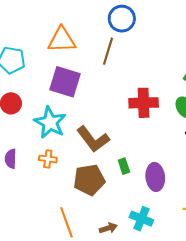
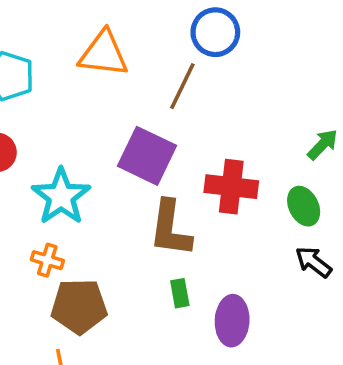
purple square: (65, 82) -> (147, 156), moved
brown L-shape: (93, 139) -> (170, 228), moved, turned 36
brown pentagon: (89, 180) -> (79, 306), moved

